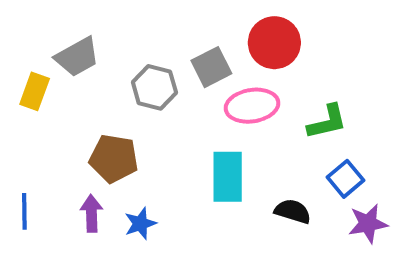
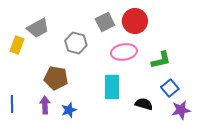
gray square: (211, 67) -> (105, 22), moved

